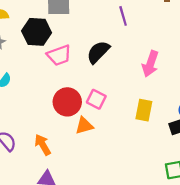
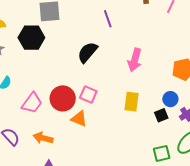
pink trapezoid: (59, 55) -> (32, 103), moved, turned -30
orange triangle: (84, 126) -> (79, 119), turned 42
orange arrow: (43, 145) -> (43, 138), turned -42

